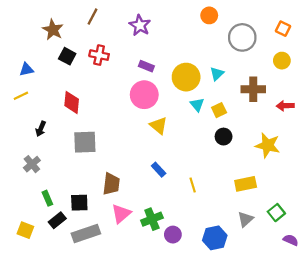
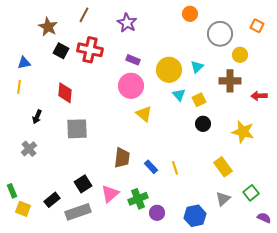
red cross: (99, 55) -> (90, 50), size x1.4
yellow circle: (282, 61) -> (240, 55), moved
yellow line: (21, 96) -> (19, 87), turned -56
blue rectangle: (159, 170) -> (151, 167), moved
brown trapezoid: (111, 184) -> (122, 158), moved
yellow rectangle: (246, 184) -> (223, 167), turned 66
green rectangle: (47, 198) -> (12, 191), moved
black square: (79, 203) -> (83, 184), moved, turned -30

